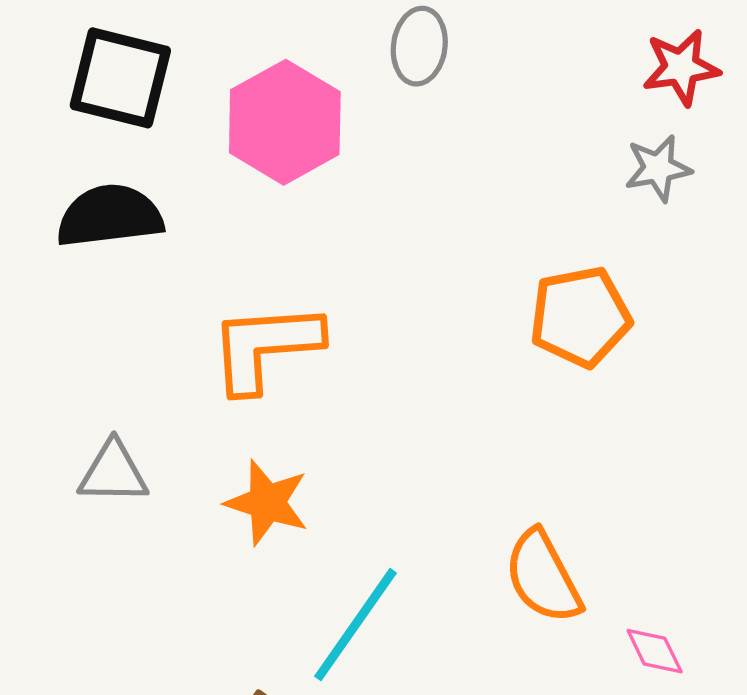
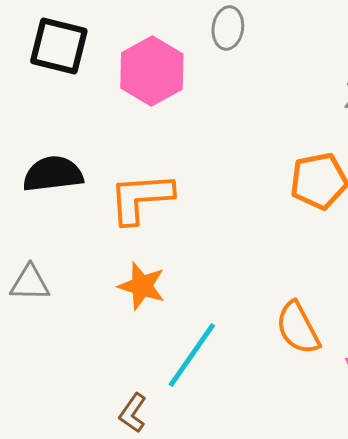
black semicircle: (110, 216) -> (53, 174), moved
gray triangle: (113, 472) -> (30, 283), moved

